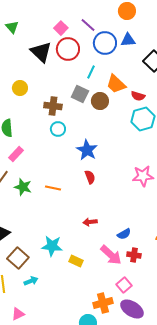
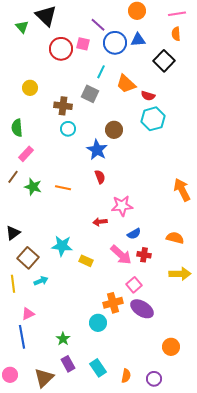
pink square: (61, 28) -> (83, 44), moved, turned -32
red circle: (68, 49) -> (61, 49), moved
black triangle: (41, 52) -> (46, 16), moved
brown circle: (100, 101) -> (114, 130), moved
pink star: (143, 176) -> (122, 206), moved

